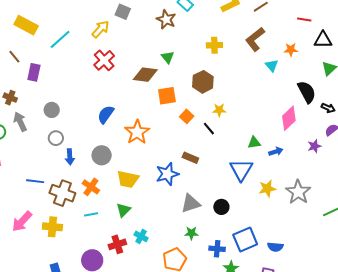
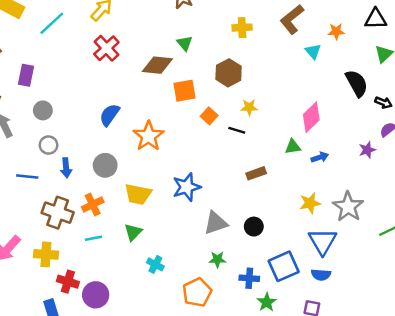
purple rectangle: (34, 72) -> (26, 75), moved
pink diamond: (289, 118) -> (311, 117), moved
black line: (209, 129) -> (237, 130), turned -32
brown rectangle: (190, 158) -> (256, 173), moved, turned -42
blue triangle: (241, 170) -> (323, 241), moved
blue line: (35, 181) -> (27, 177), moved
orange cross: (91, 187) -> (93, 204), turned 30
red cross: (117, 244) -> (68, 282), moved, turned 36

